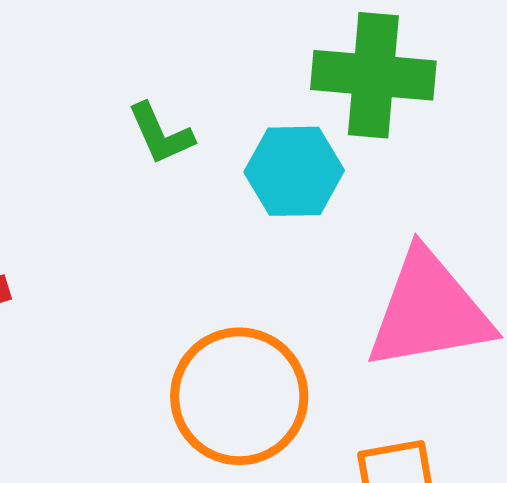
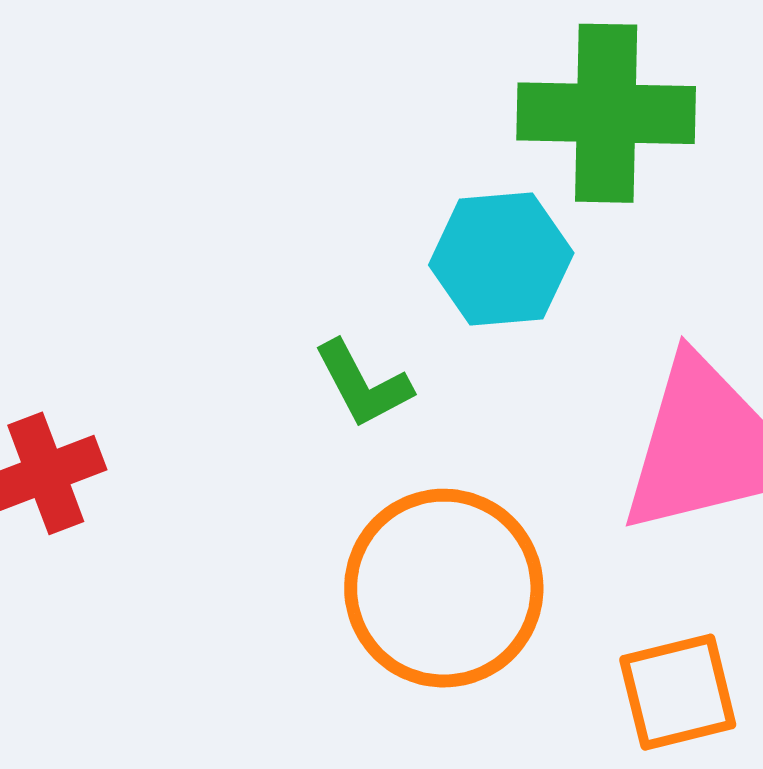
green L-shape: (161, 134) -> (363, 384), moved

